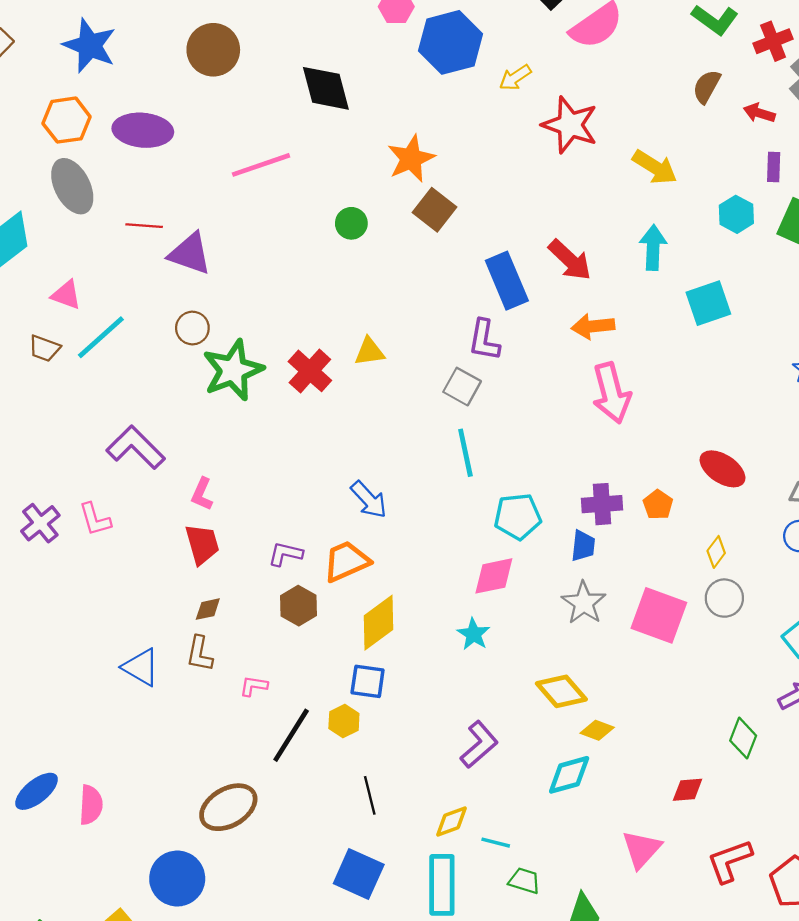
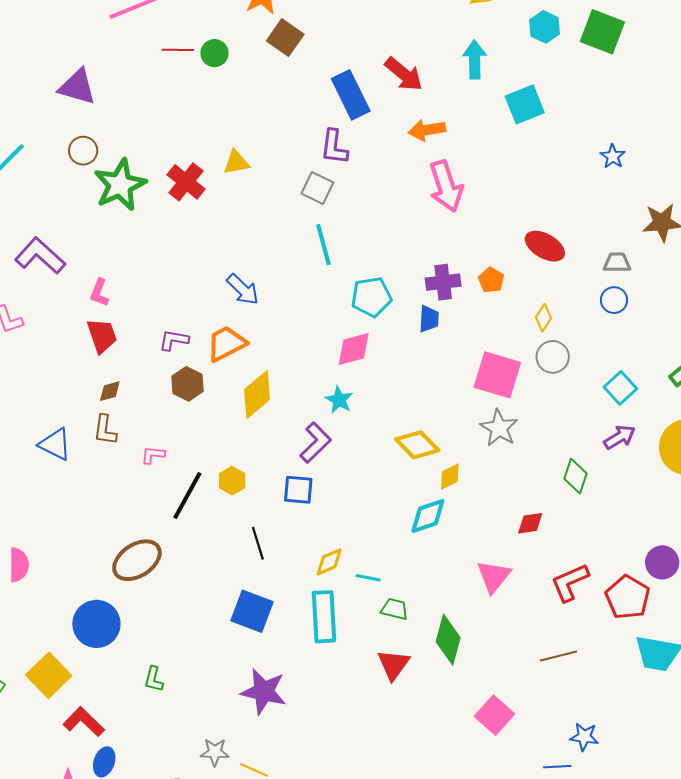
red line: (144, 226) -> (178, 50), moved
gray star: (584, 603) -> (499, 428), moved
blue square: (368, 681) -> (298, 490), moved
yellow diamond: (597, 730) -> (450, 477), turned -44
purple L-shape: (479, 744) -> (315, 443), moved

